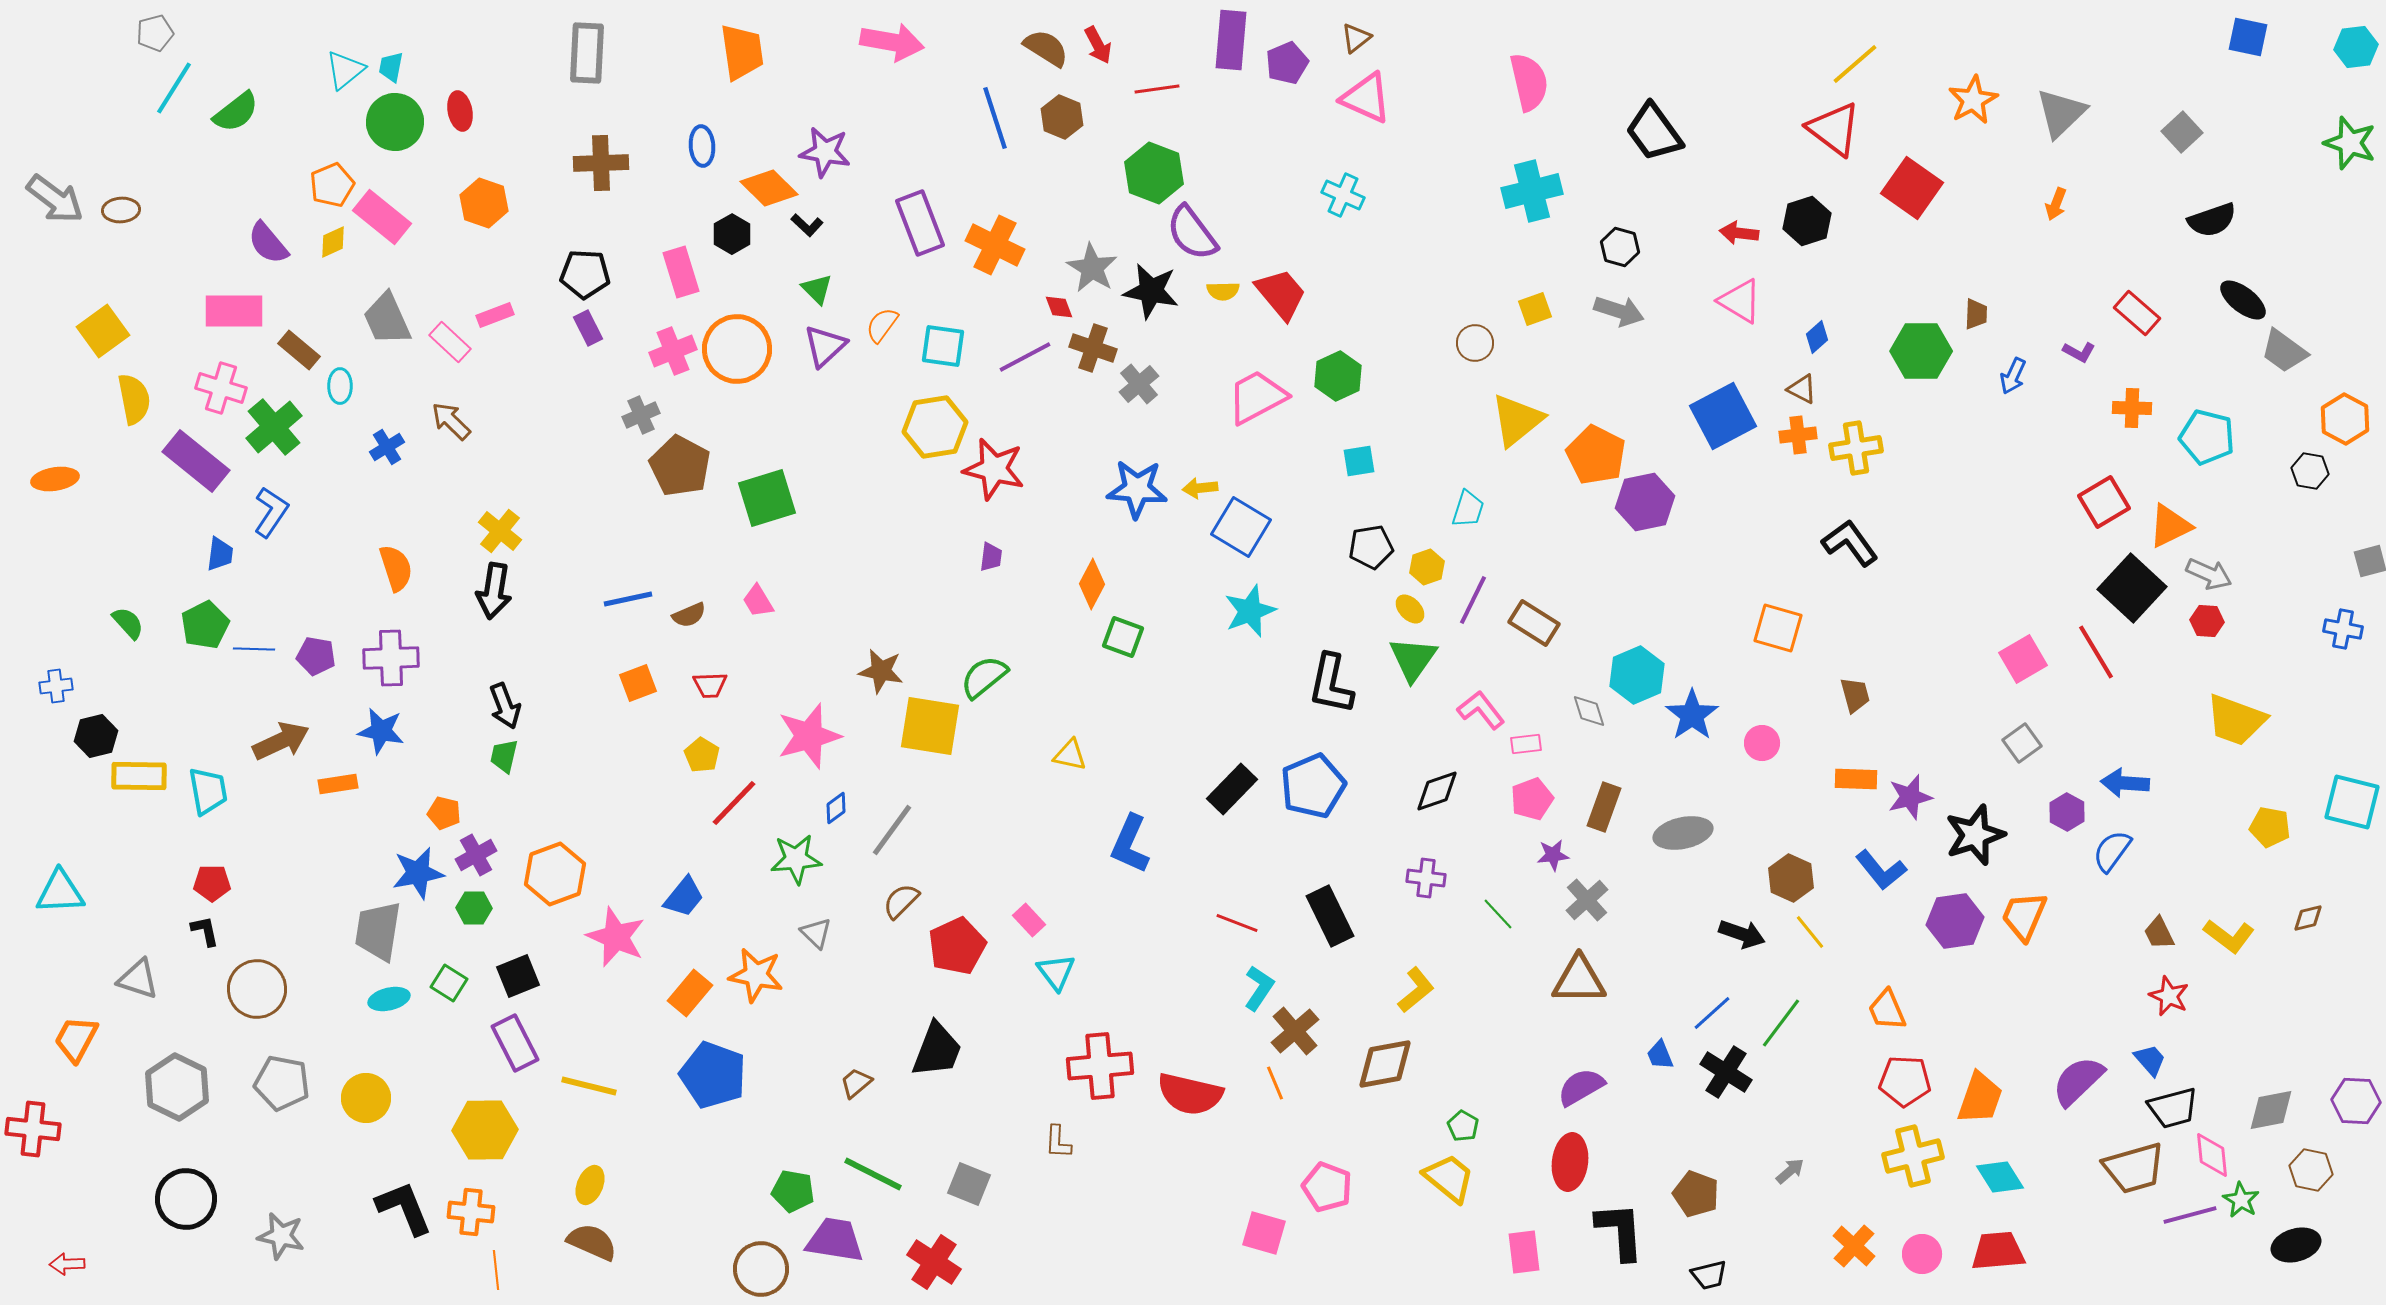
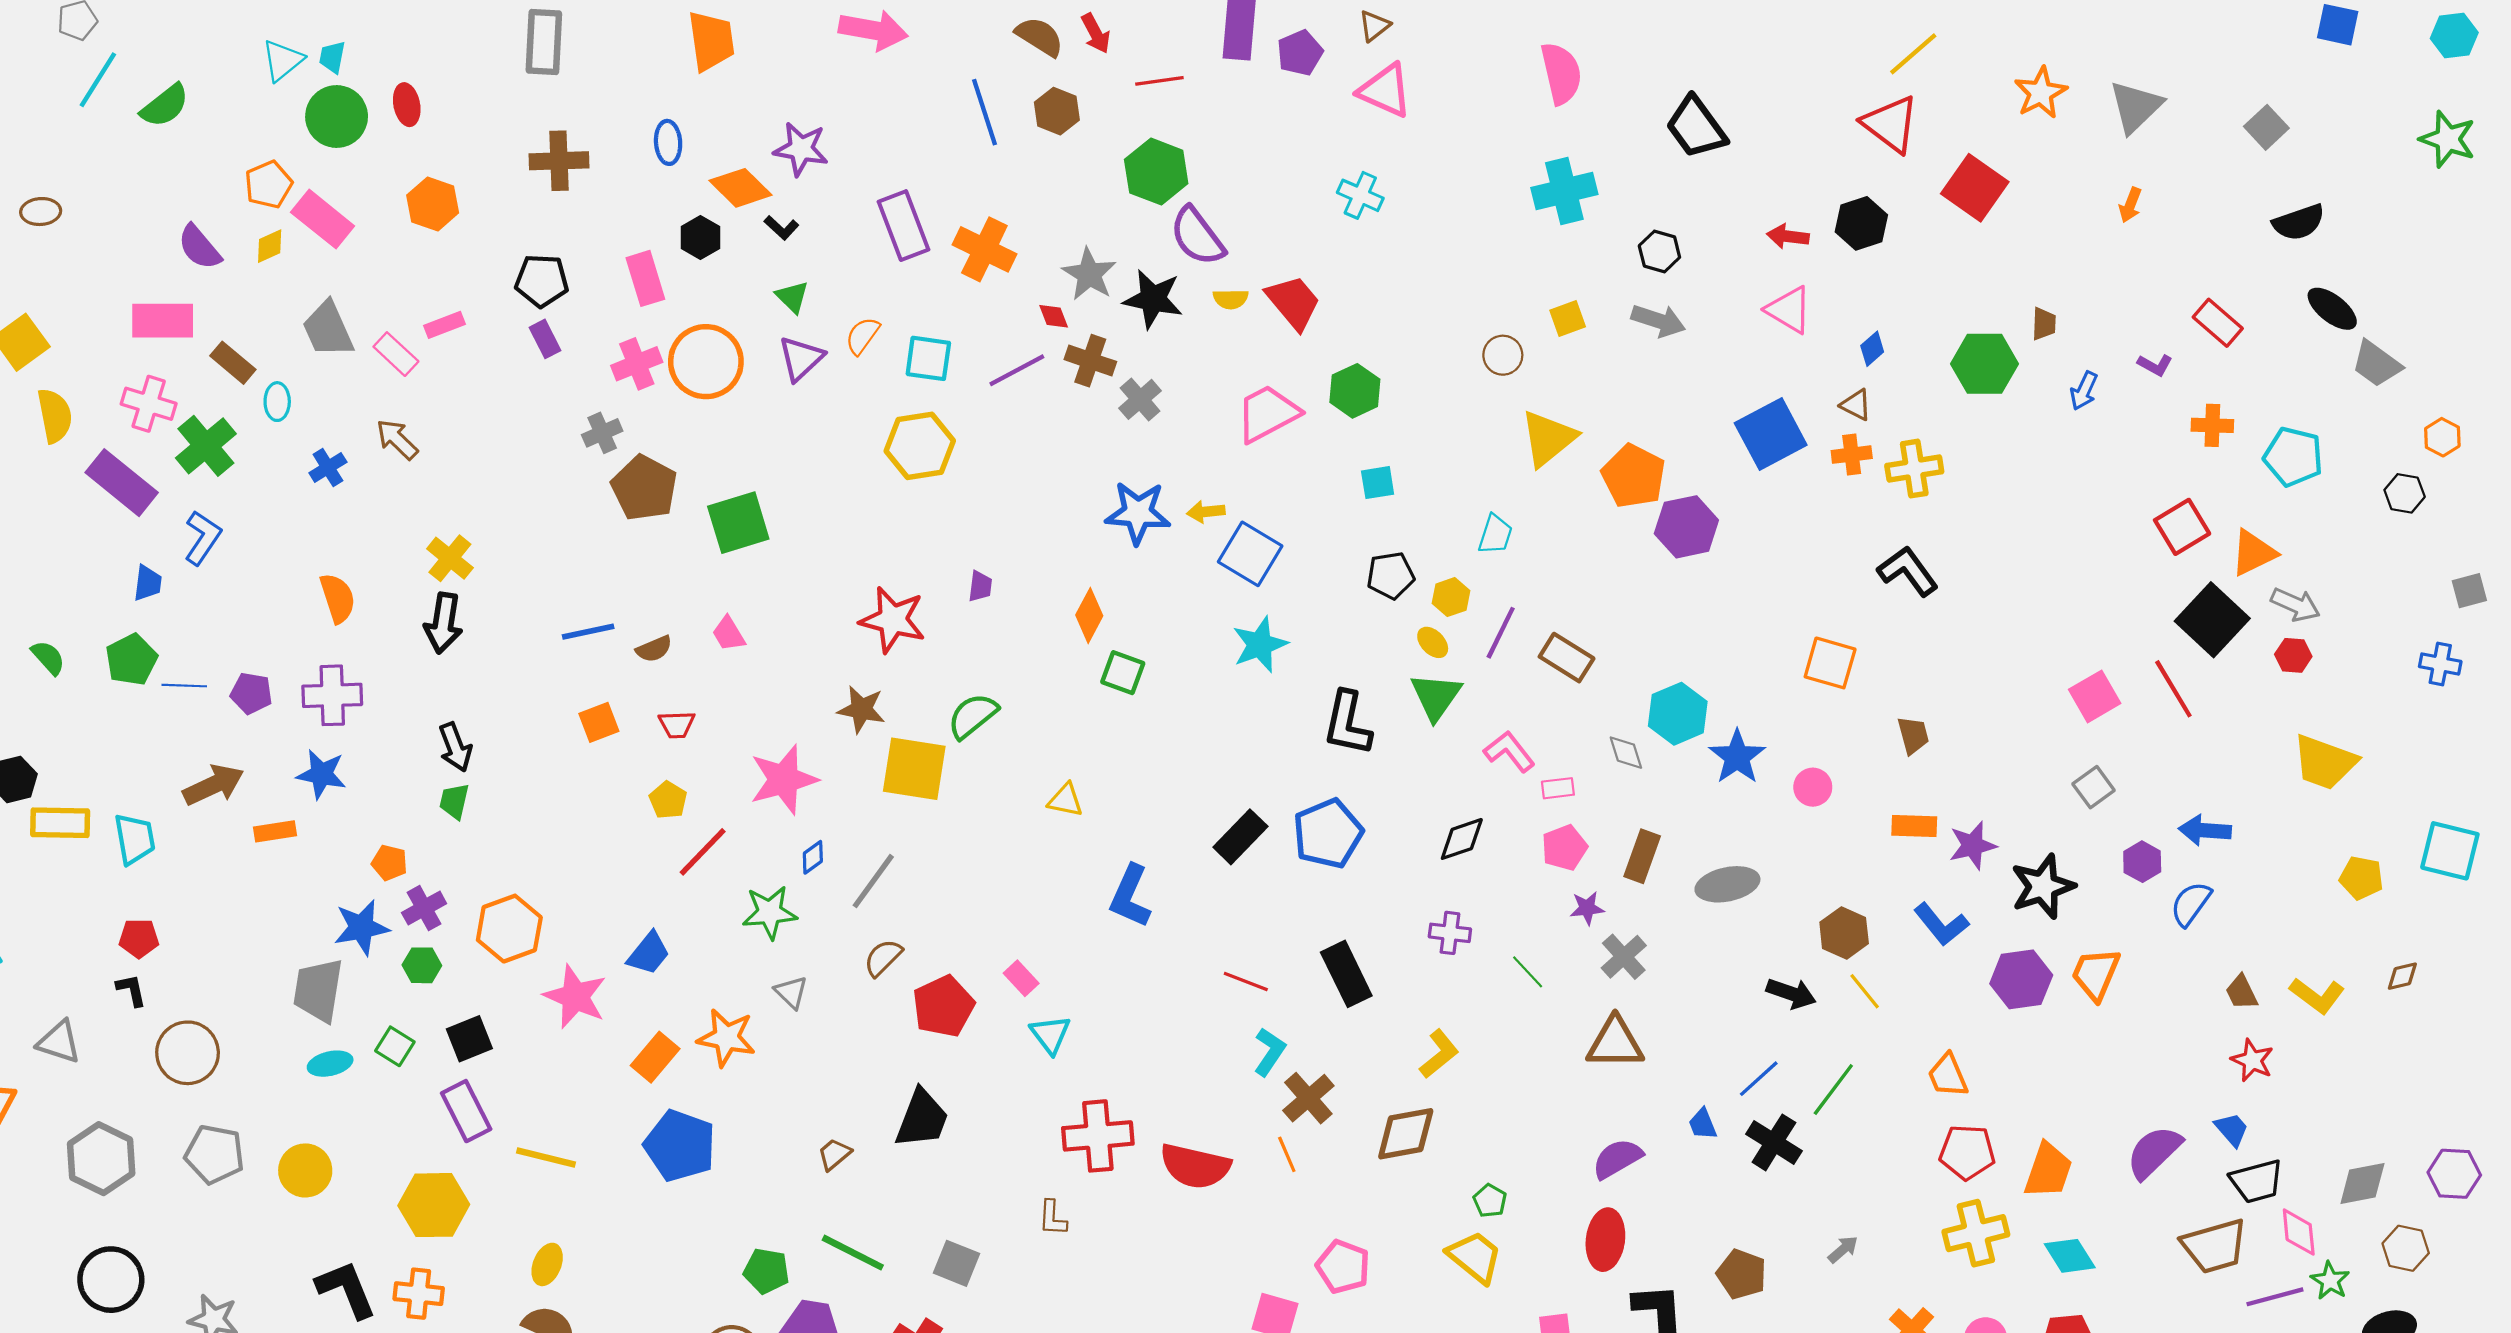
orange hexagon: (2345, 419) -> (2442, 437), size x0.7
red star: (994, 469) -> (893, 620), moved

